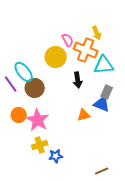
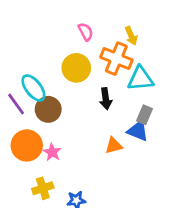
pink semicircle: (68, 40) -> (86, 32), moved
orange circle: (19, 115) -> (27, 145), size x1.5
pink star: (38, 120) -> (52, 152), size x0.6
yellow cross: (40, 145) -> (43, 188), moved

